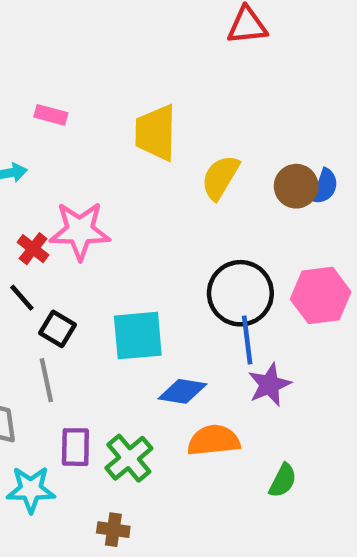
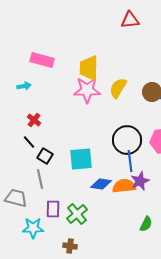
pink rectangle: (51, 115) -> (42, 60), size x1.6
pink star: (80, 231) -> (87, 90), moved
orange semicircle: (214, 440) -> (124, 186), moved

